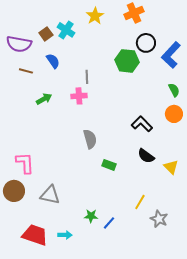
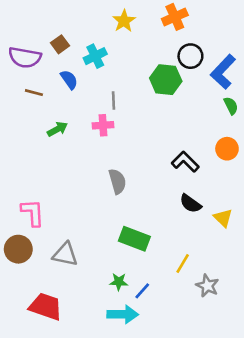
cyan cross: (66, 30) -> (95, 56), moved, turned 30
green semicircle: (174, 90) -> (231, 106), moved
green rectangle: (109, 165) -> (134, 239), moved, size x1.6
cyan arrow: (65, 235) -> (123, 314), moved, size x1.6

